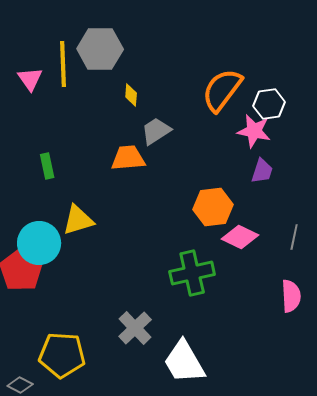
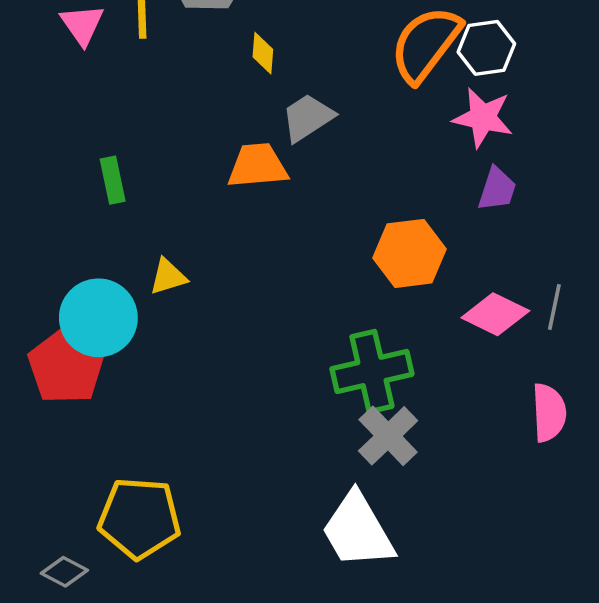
white hexagon: (269, 104) -> (486, 48), moved
yellow triangle: (78, 220) -> (168, 277), size x0.7
pink diamond: (240, 237) -> (495, 314), moved
gray cross: (135, 328) -> (388, 436), moved

